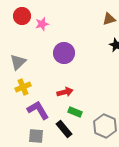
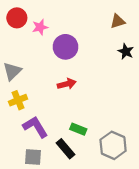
purple circle: (64, 53) -> (66, 47), moved
red arrow: (65, 92) -> (67, 84), moved

